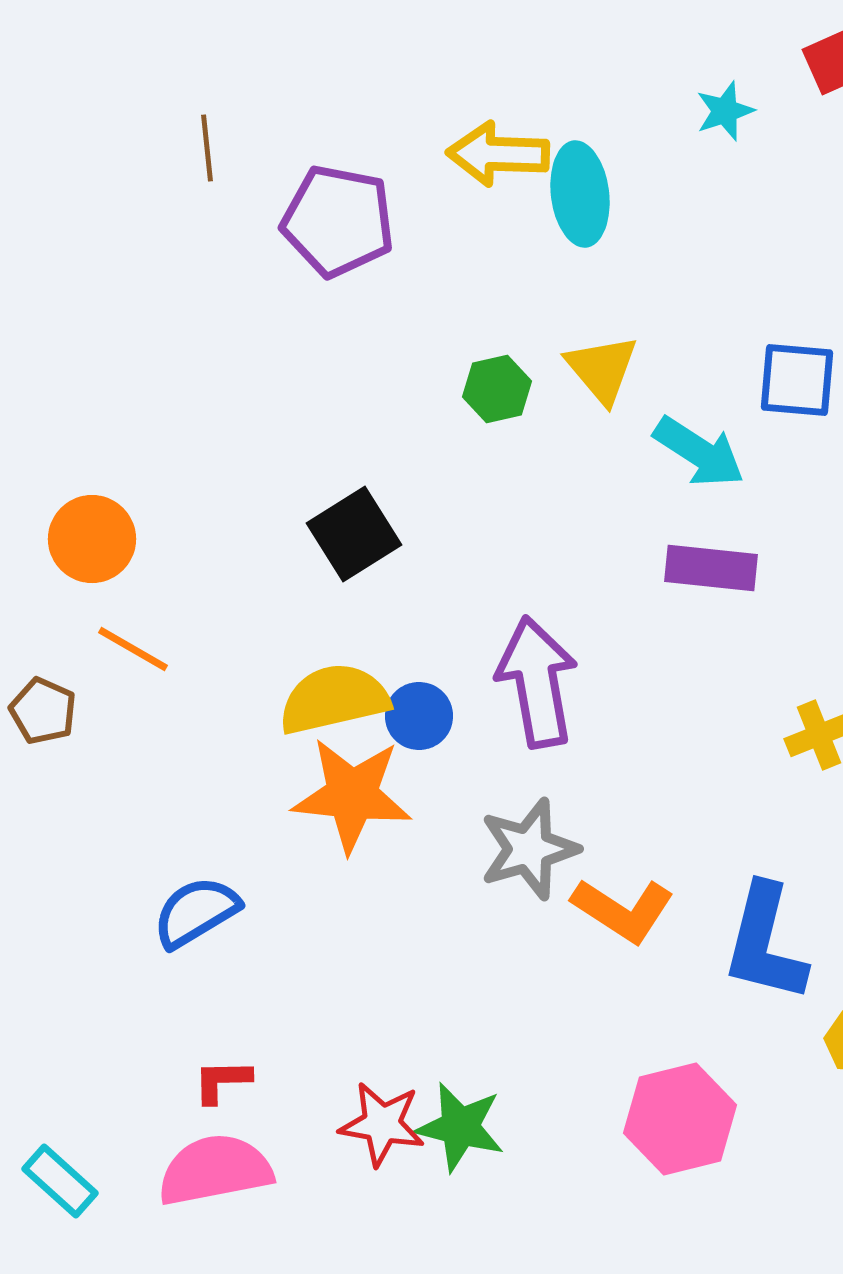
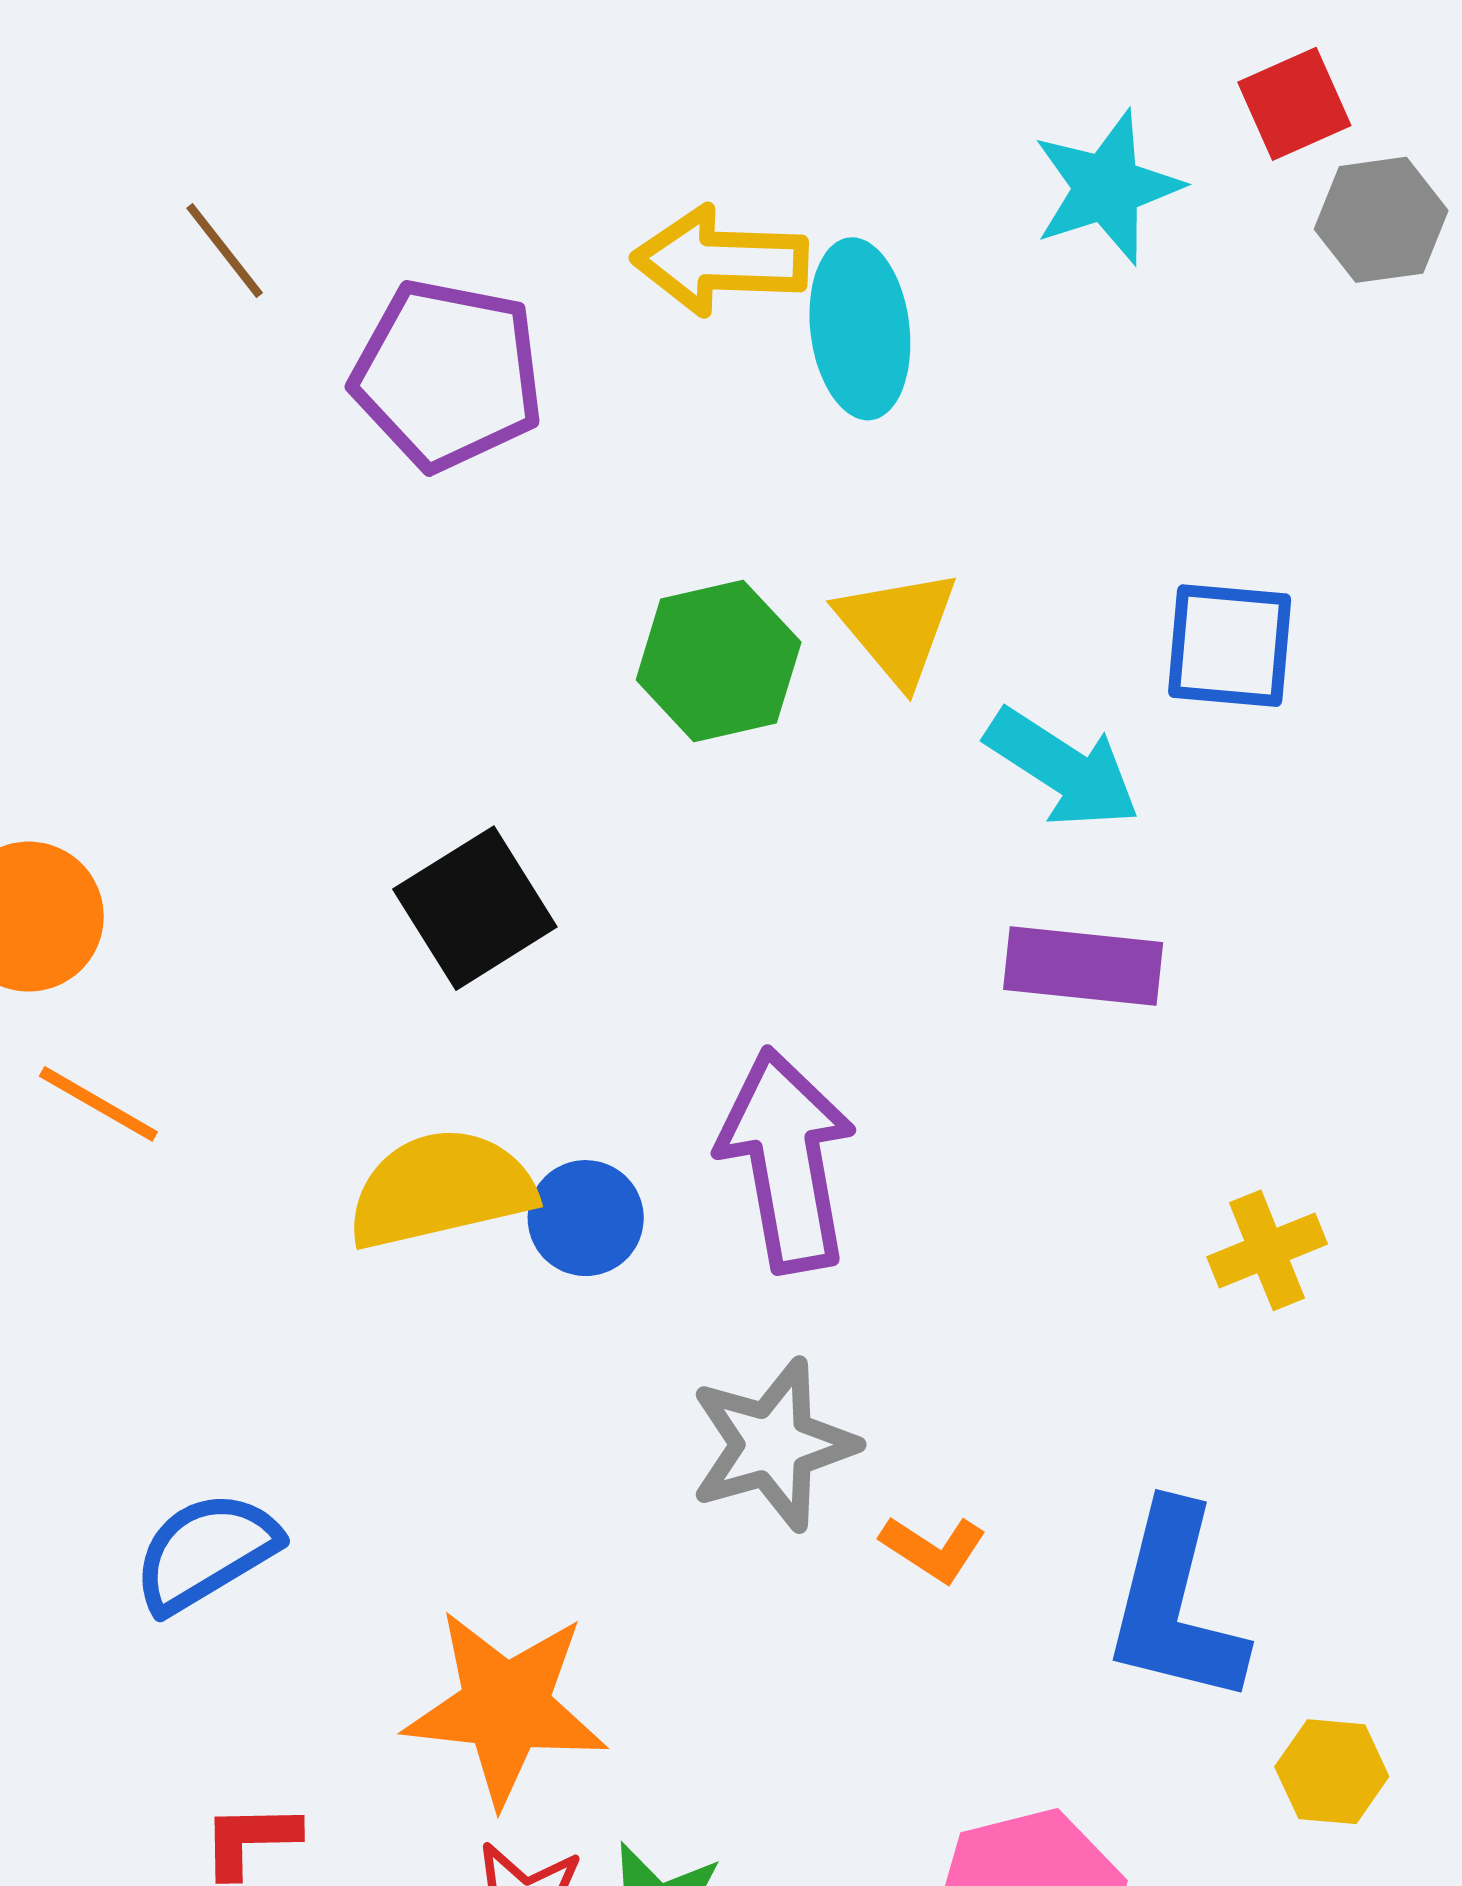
cyan star: (725, 111) -> (1107, 187), size x1.5
brown line: (207, 148) -> (225, 250), turned -32
green hexagon: (497, 389) -> (719, 661), size x1.4
orange star: (352, 795) -> (506, 1707), moved
orange L-shape: (623, 910) -> (933, 1549), size x0.6

